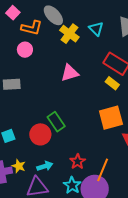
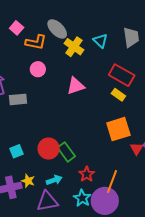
pink circle: (25, 50) -> (38, 69), moved
green rectangle: (56, 122) -> (66, 152), moved

